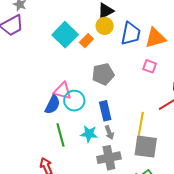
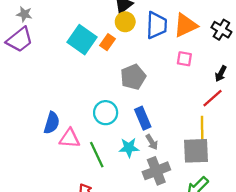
pink triangle: (62, 91) -> (70, 138), moved
blue semicircle: (53, 105) -> (52, 123), moved
yellow line: (141, 124) -> (202, 130), moved

